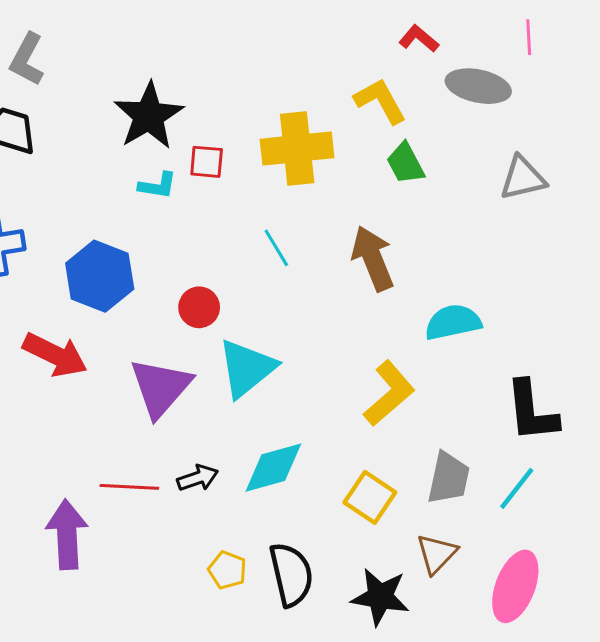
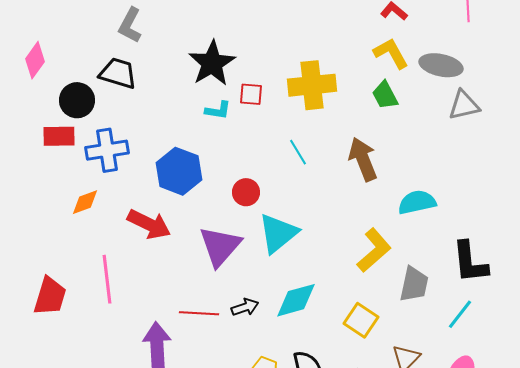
gray ellipse: (478, 86) -> (441, 65), moved
yellow L-shape: (380, 101) -> (391, 53), moved
gray trapezoid: (449, 478) -> (414, 284), moved

